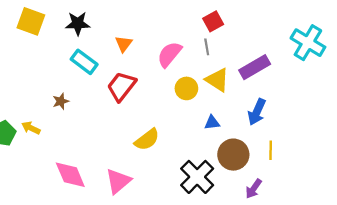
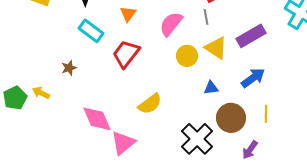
blue arrow: (257, 112) -> (253, 78), turned -150
pink diamond: (70, 175) -> (97, 119), moved

